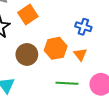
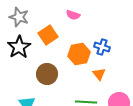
orange hexagon: (56, 48) -> (79, 54), moved

